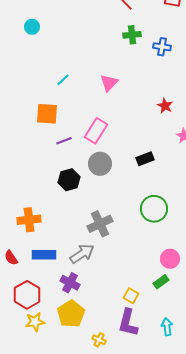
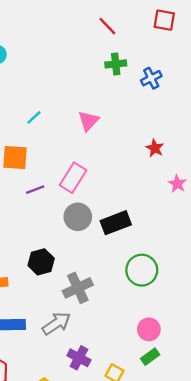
blue cross: (162, 47) -> (151, 78), turned -36
black rectangle: (145, 159) -> (116, 223), moved, size x1.4
black hexagon: (69, 180) -> (41, 262), moved
pink circle: (170, 259) -> (149, 329), moved
purple cross: (70, 283) -> (79, 358), moved

